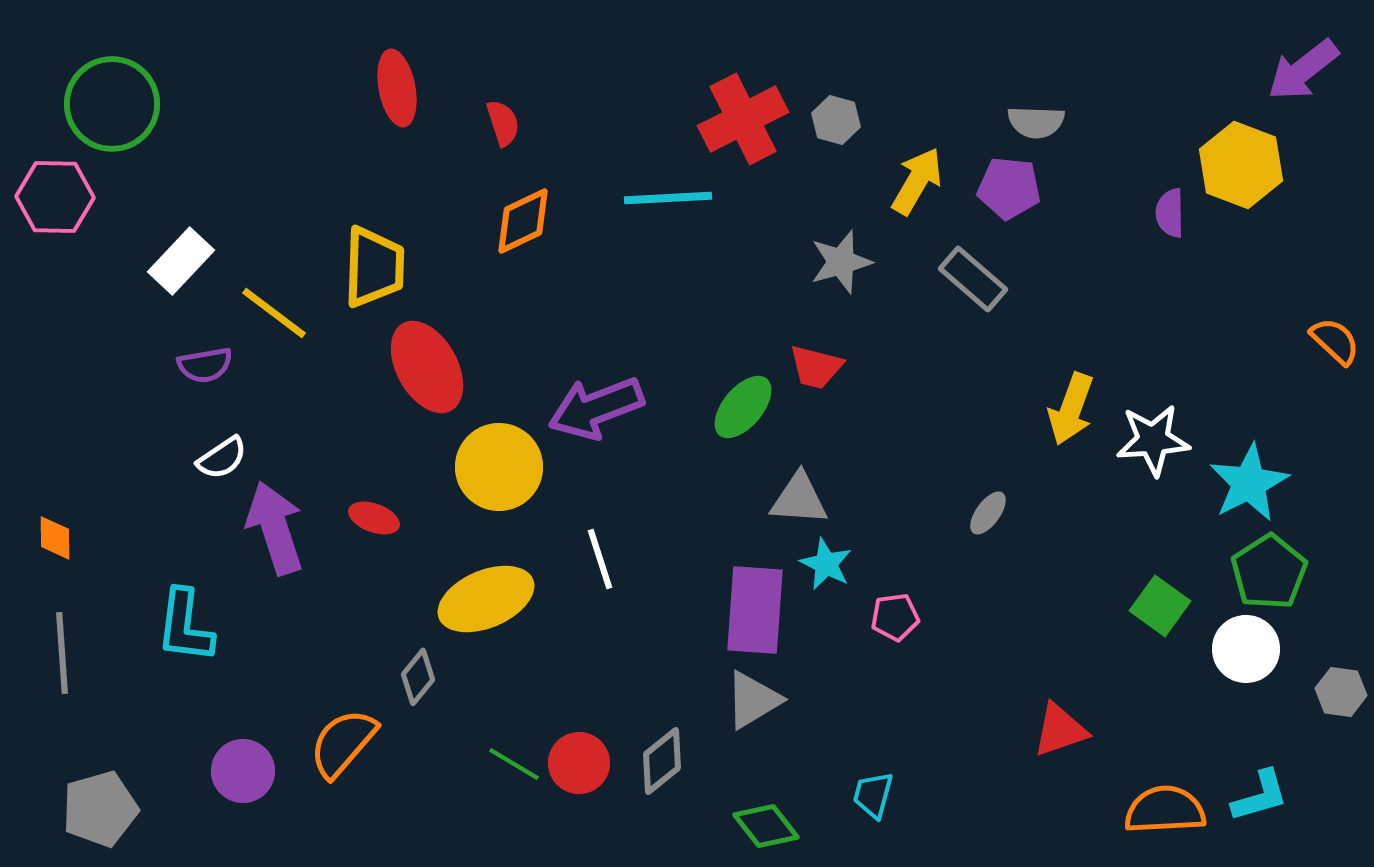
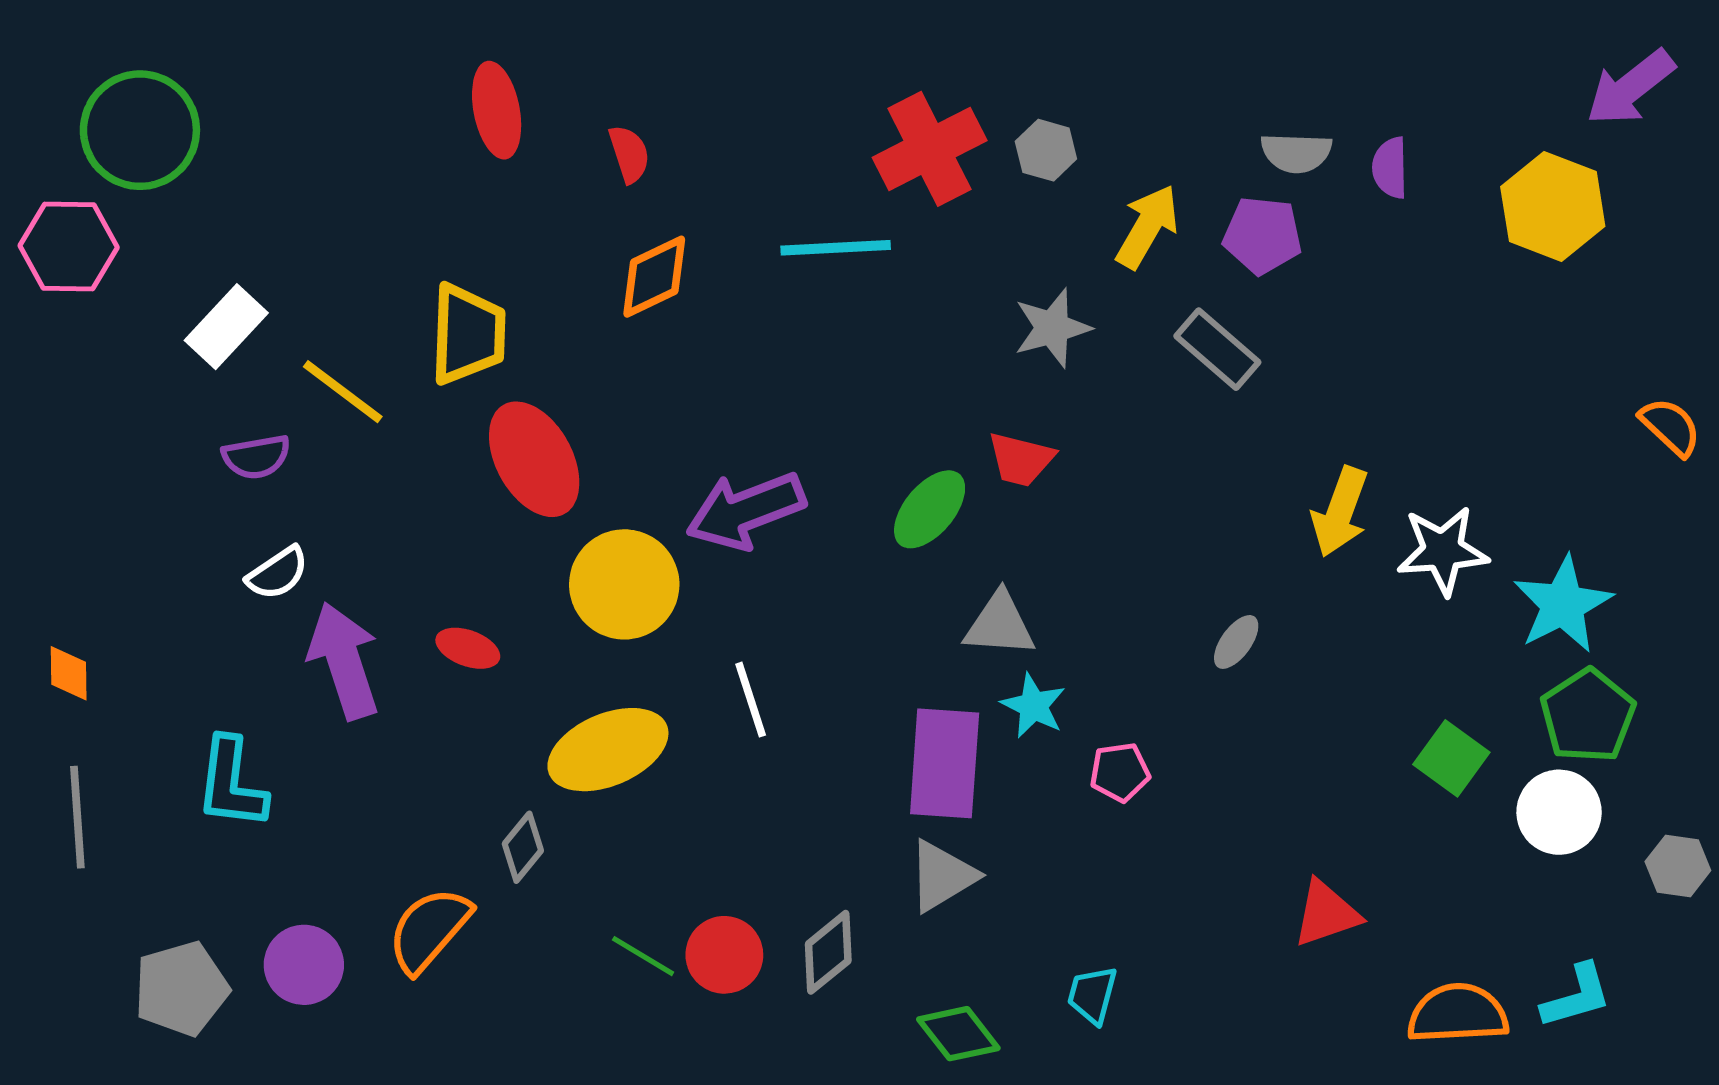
purple semicircle: (1170, 213) -> (1390, 168), moved
gray pentagon: (100, 809) -> (181, 989), moved

